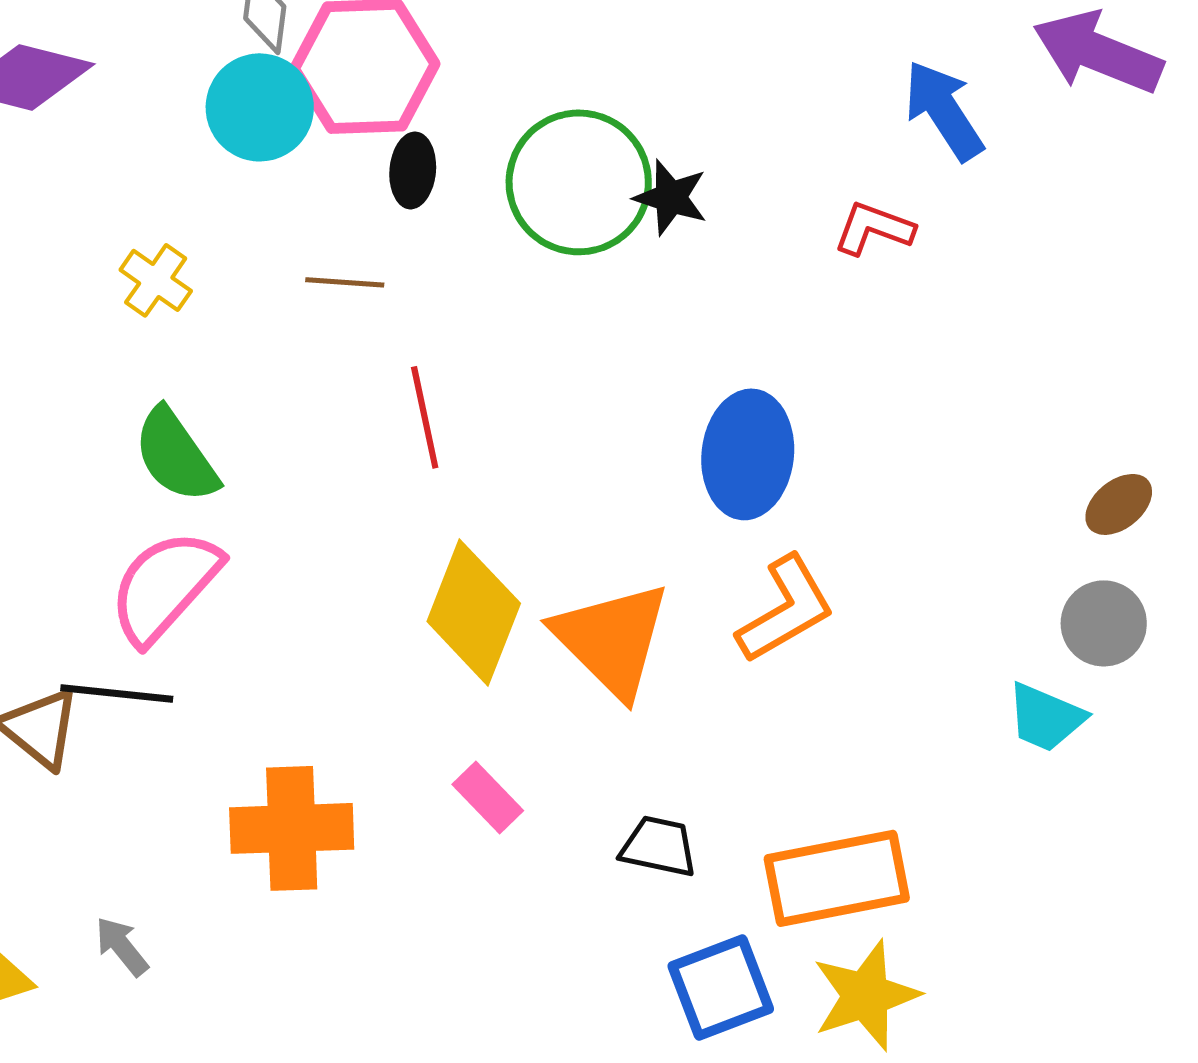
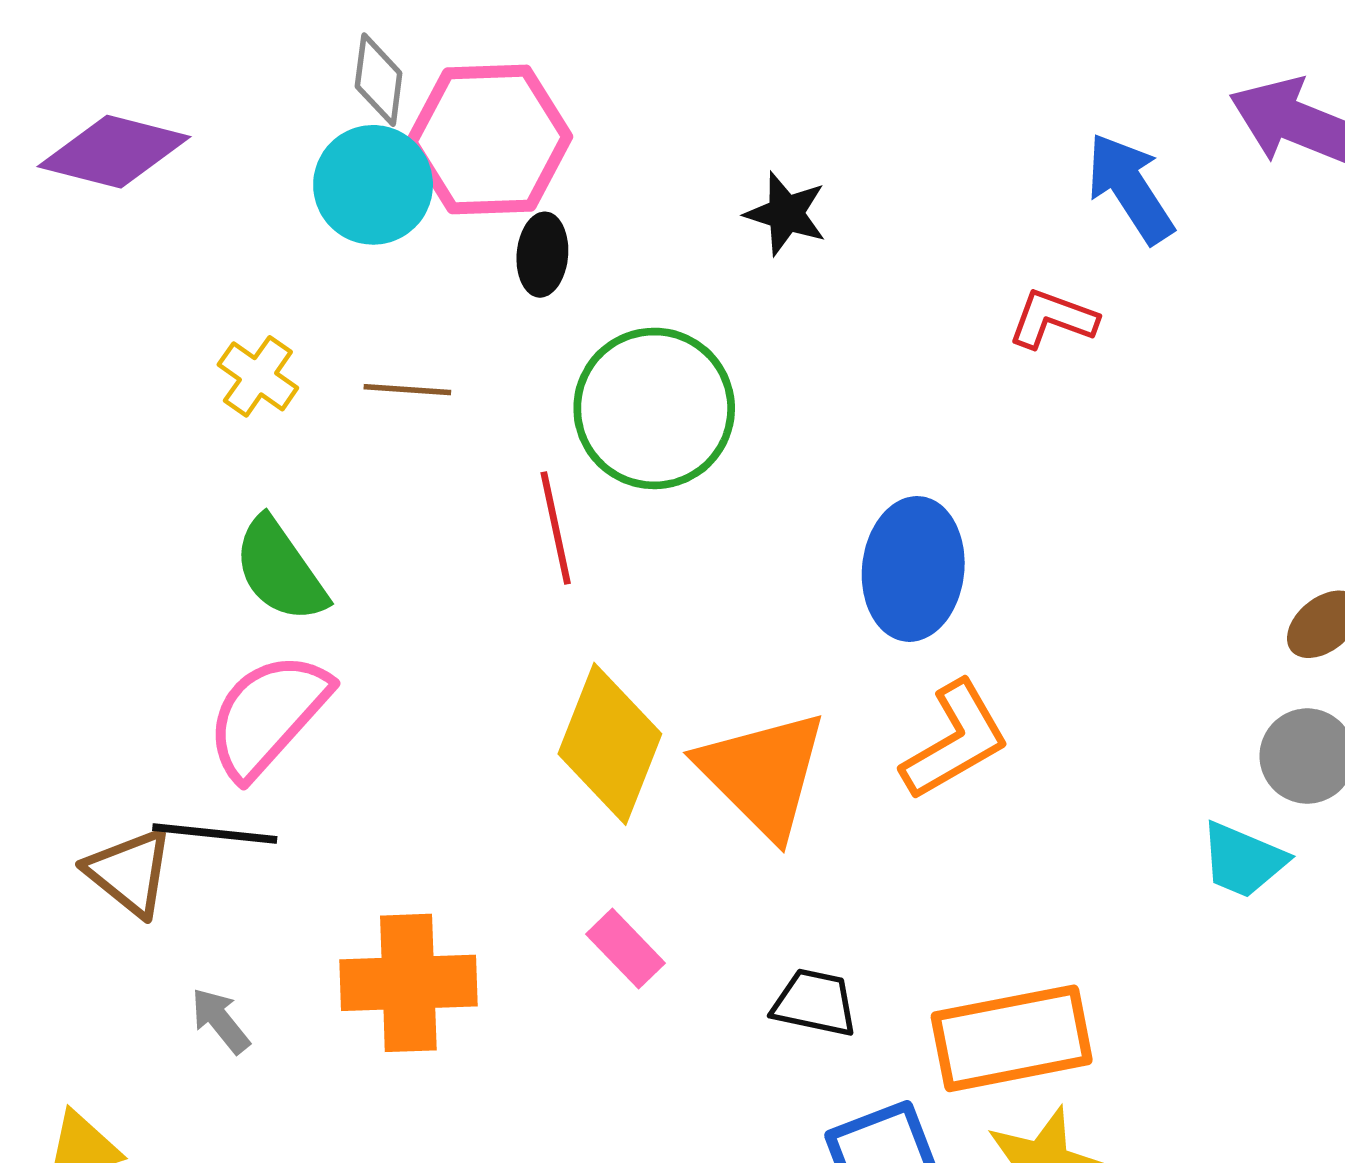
green circle: (579, 182) -> (654, 408), moved
black star: (671, 197) -> (786, 214), moved
brown line: (345, 282) -> (407, 390), moved
gray arrow: (122, 946) -> (220, 1021), moved

